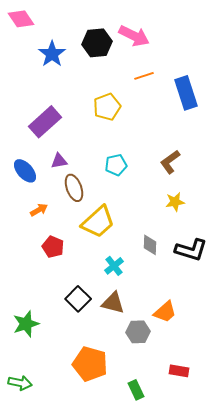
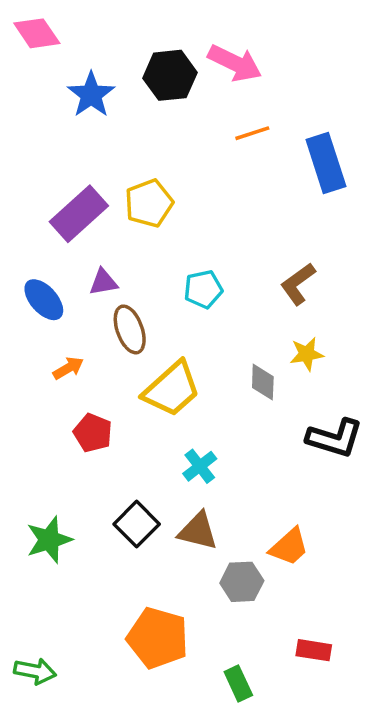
yellow pentagon: (107, 107) -> (149, 203), moved
gray diamond: (150, 245) -> (263, 382), moved
green star: (26, 324) -> (49, 540), moved

